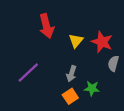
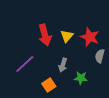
red arrow: (46, 26) -> (45, 35), moved
orange square: (70, 96) -> (49, 85), moved

